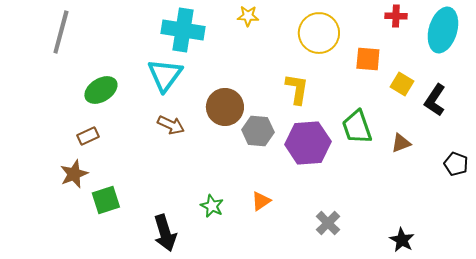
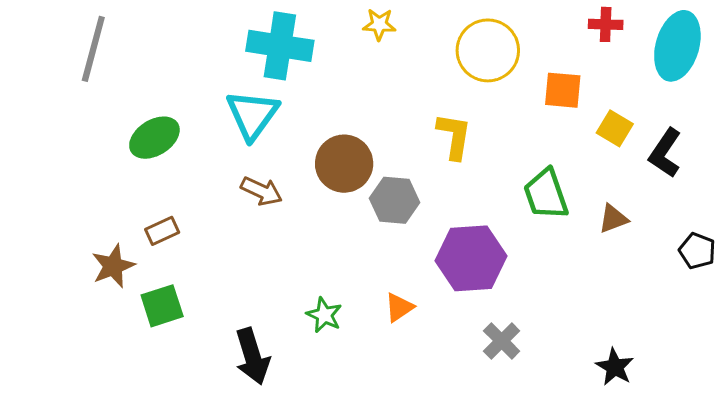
brown rectangle: (88, 136) -> (162, 231), moved
purple hexagon: (308, 143) -> (471, 258), moved

